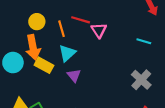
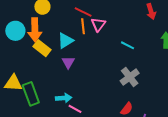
orange line: (61, 29) -> (83, 26), moved
cyan line: (144, 41) -> (128, 45), moved
cyan circle: (13, 63) -> (15, 31), moved

